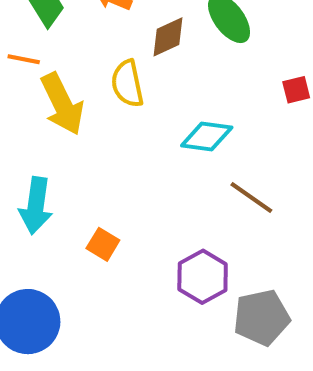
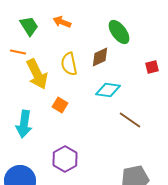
brown diamond: (168, 37) -> (100, 57), moved
orange square: (103, 244) -> (60, 105), moved
purple hexagon: (203, 277) -> (65, 159), moved

